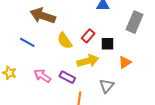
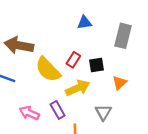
yellow semicircle: (65, 41) -> (48, 70), size x1.4
purple rectangle: (67, 77) -> (58, 110), turned 42

